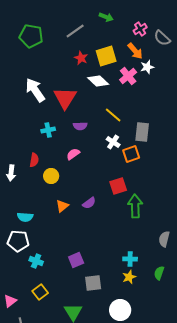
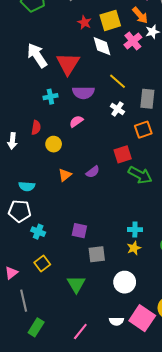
white diamond: (98, 81) -> (102, 46), turned 30
purple semicircle: (80, 126) -> (83, 93), size x1.5
orange square: (131, 154) -> (143, 130), moved
green arrow: (135, 206) -> (140, 175), turned 120
purple square: (76, 260) -> (79, 231), turned 35

